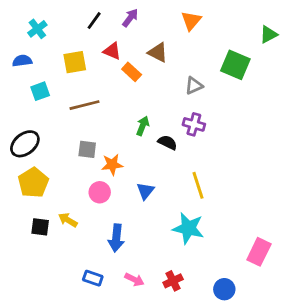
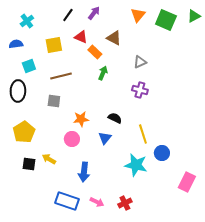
green triangle: (269, 34) -> (194, 16), moved
green square: (235, 65) -> (166, 20), moved
green arrow: (143, 126) -> (103, 73), moved
black semicircle: (168, 142) -> (115, 118), moved
black ellipse: (25, 144) -> (18, 91), moved, turned -50
gray square: (87, 149) -> (54, 101), moved
blue rectangle: (93, 278) -> (67, 201), size x1.6
blue circle: (224, 289) -> (162, 153), moved

